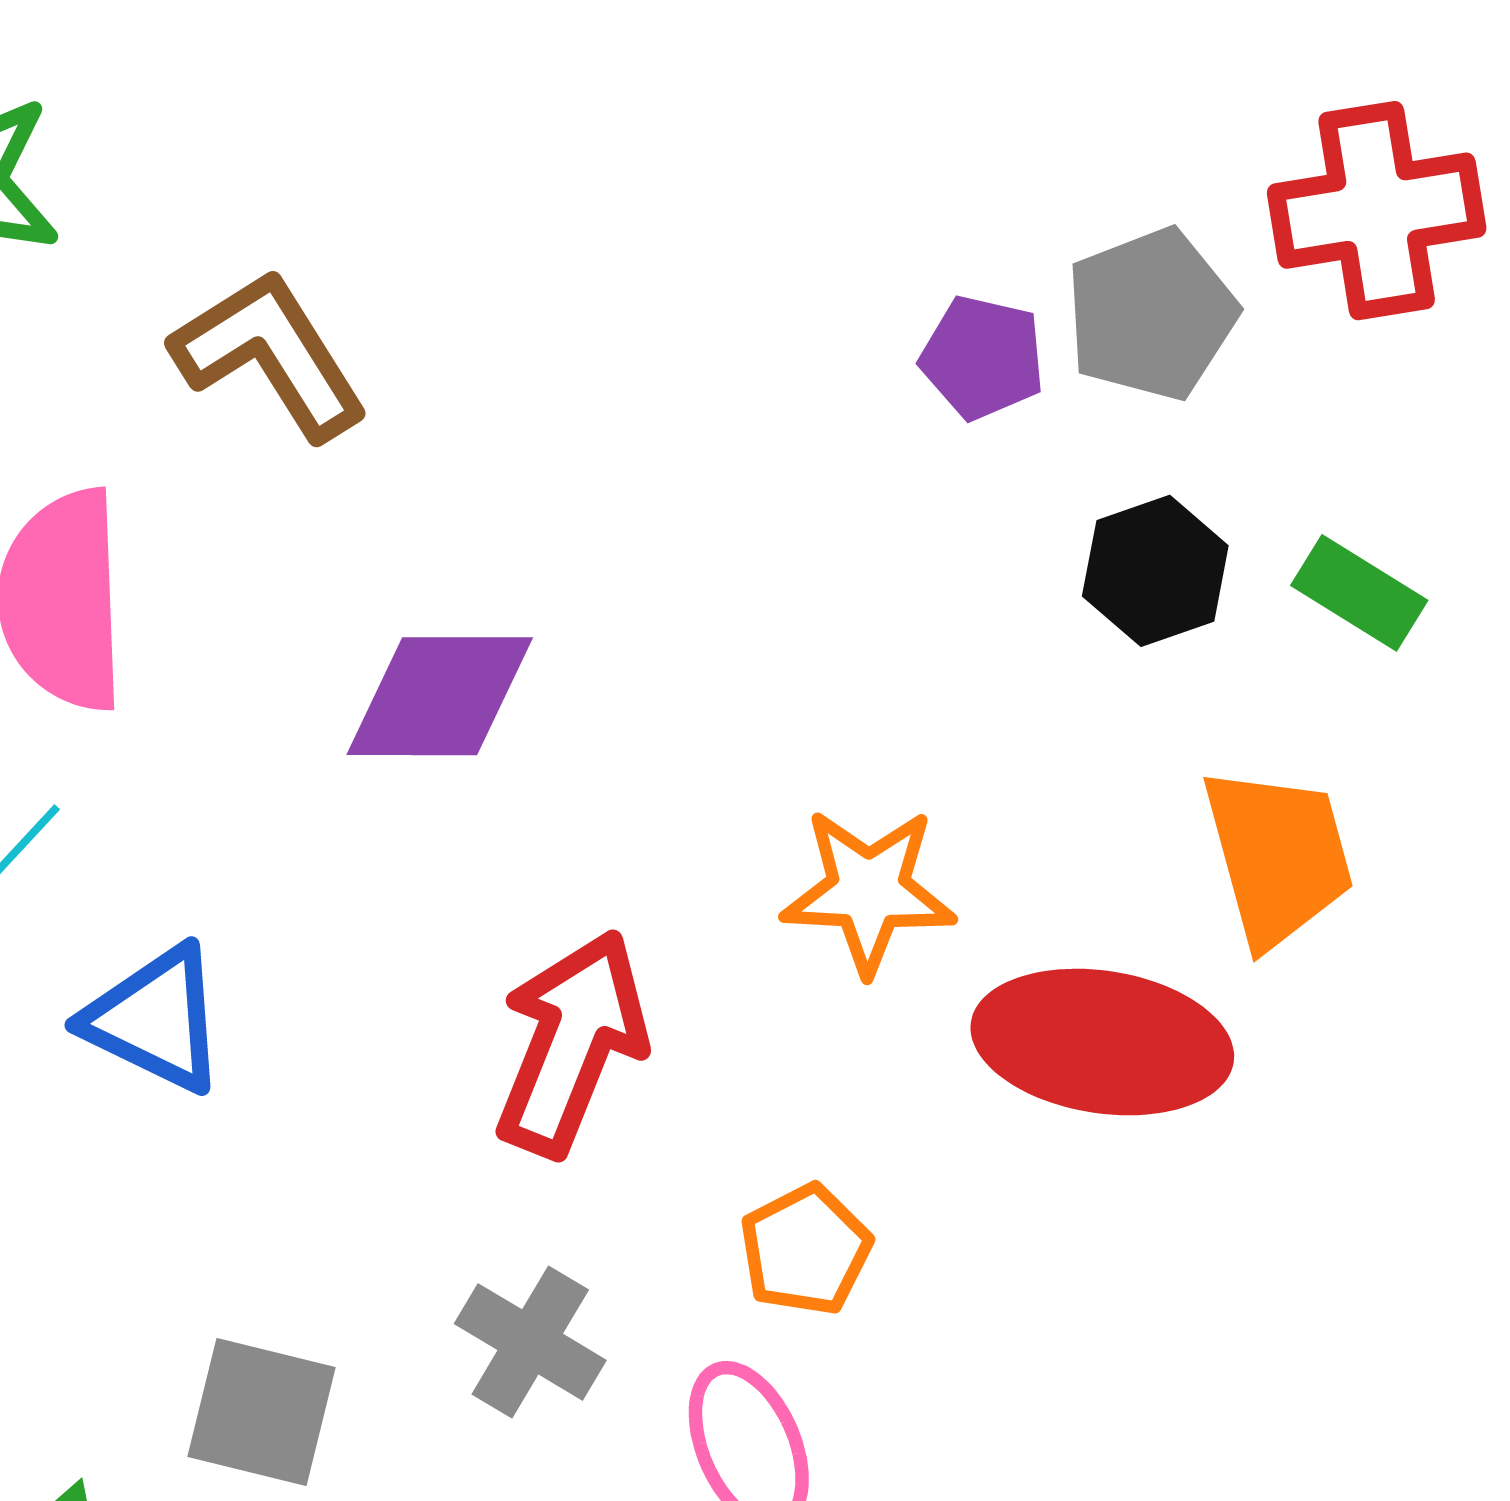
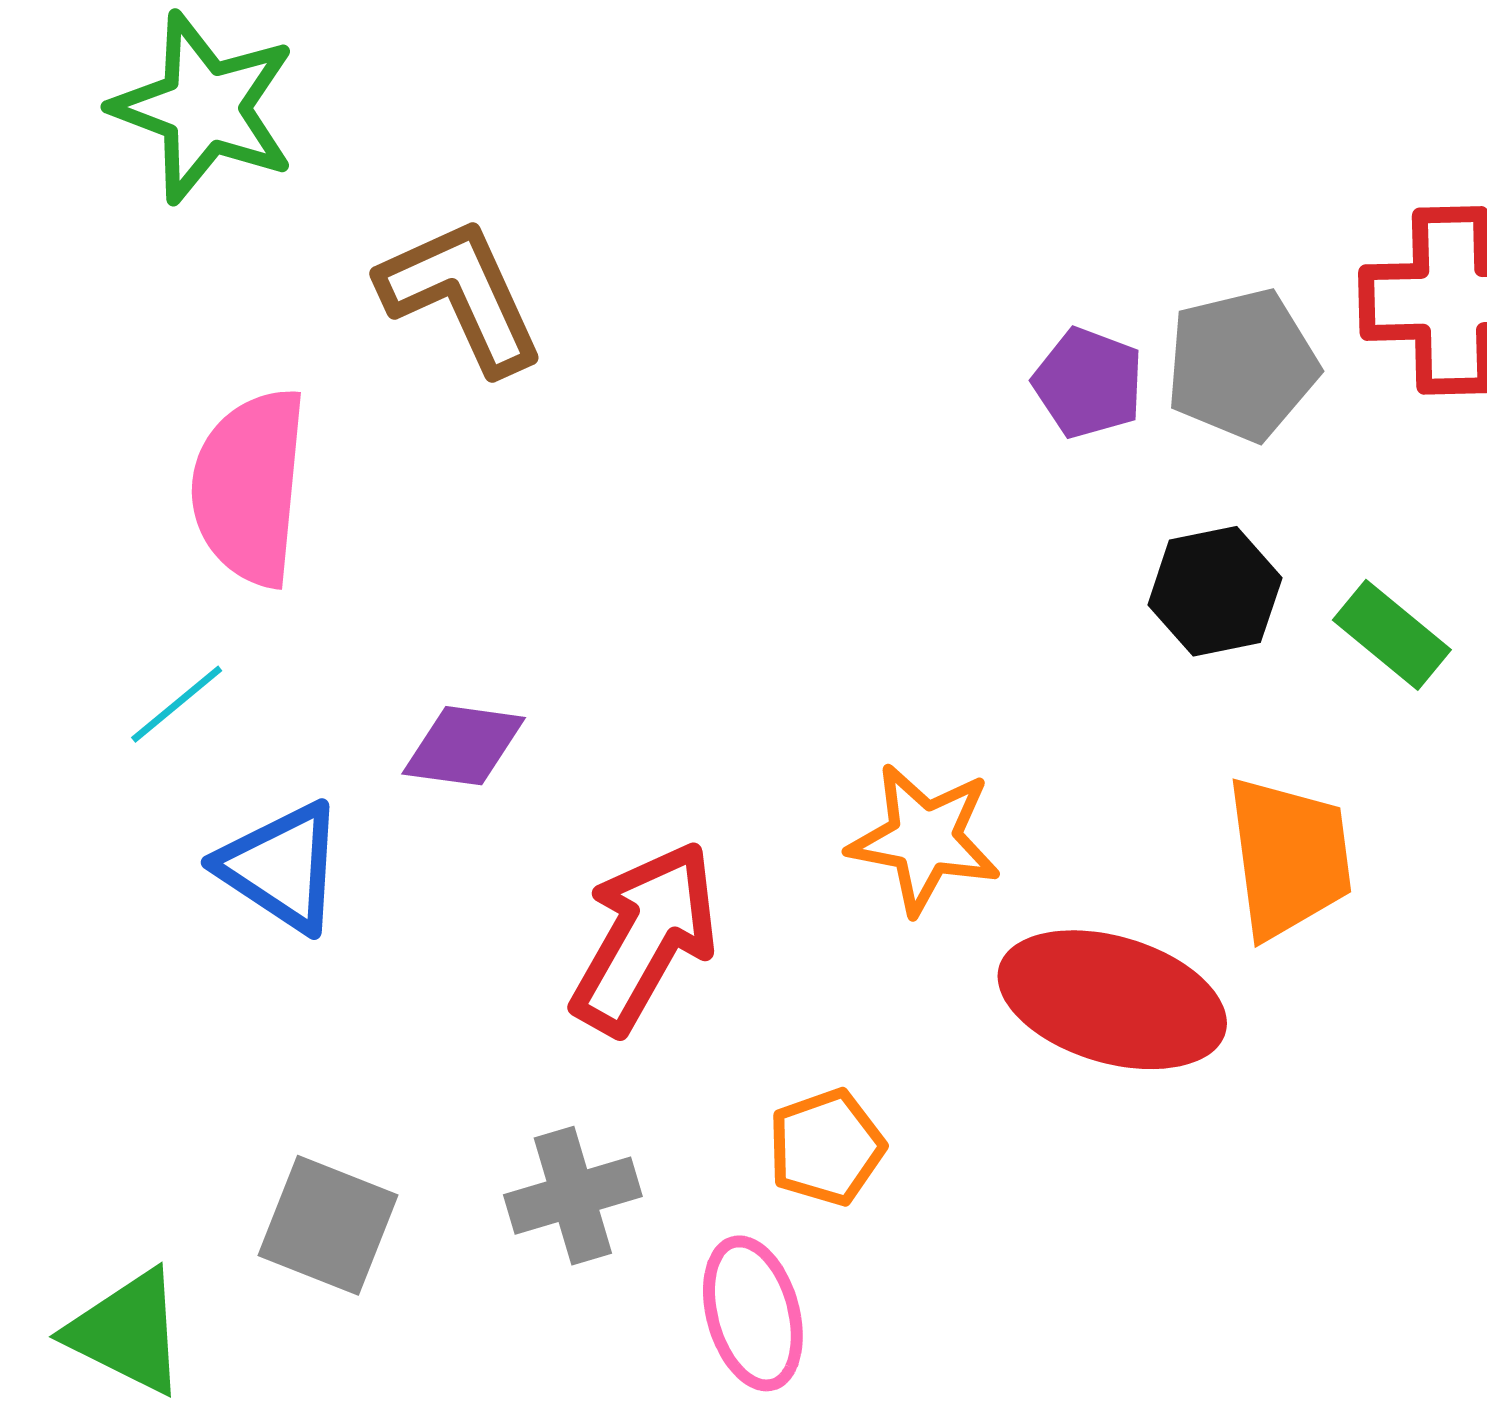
purple diamond: (440, 696) -> (464, 746), moved, size x0.7
gray cross: (530, 1342) -> (573, 1196), turned 35

